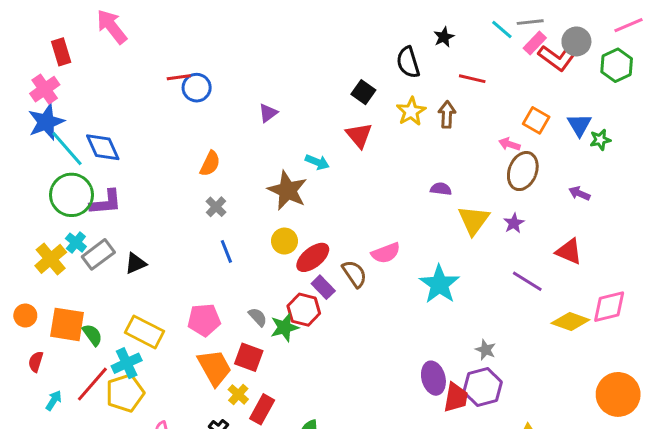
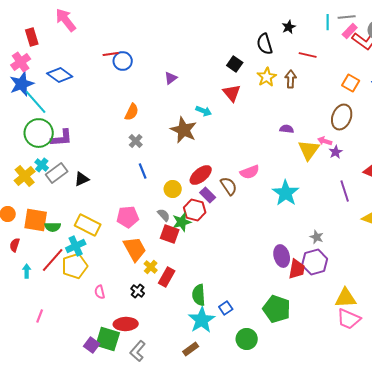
cyan line: (502, 30) -> (328, 22), turned 49
pink arrow: (509, 144) -> (325, 141), moved
blue diamond: (103, 147) -> (60, 75), moved, turned -30
yellow circle: (284, 241) -> (173, 189), moved
purple line: (527, 281) -> (345, 191), turned 40
green semicircle: (92, 335) -> (53, 227), turned 126
red square: (249, 357) -> (170, 234), moved
cyan arrow: (54, 400) -> (27, 271), turned -32

